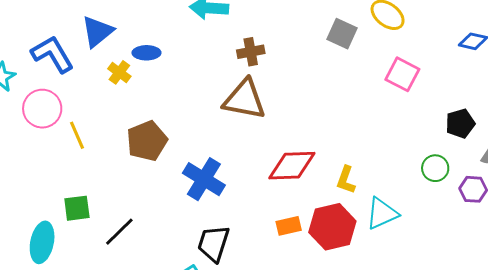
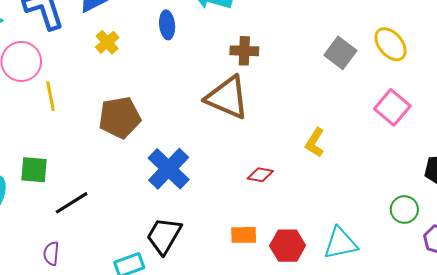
blue ellipse: (146, 53) -> (167, 25), moved, turned 72
red diamond: (292, 166) -> (260, 175), size x0.5
yellow L-shape: (346, 180) -> (315, 143), moved
red hexagon: (332, 227) -> (288, 246), size x0.7

